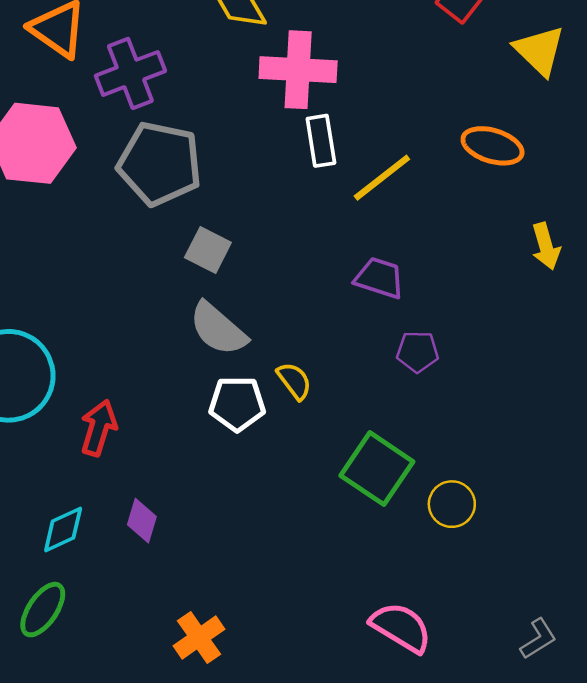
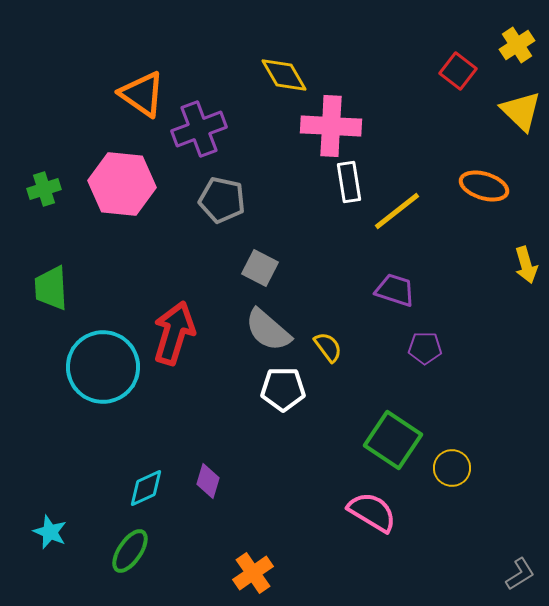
gray pentagon: (160, 164) -> (222, 200), size x0.7
yellow semicircle: (294, 381) -> (328, 347), moved
red arrow: (99, 428) -> (174, 333), moved, size x1.4
pink semicircle: (401, 627) -> (372, 512), moved

